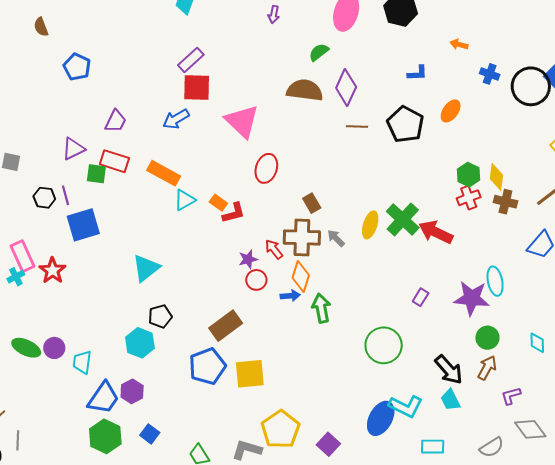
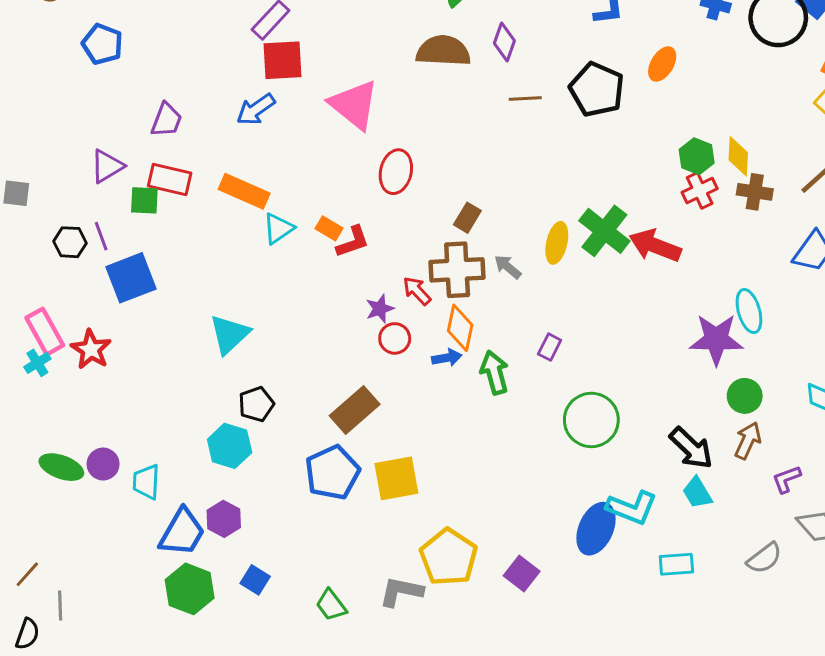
purple diamond: (346, 88) -> (504, 42), size x0.7
brown rectangle: (312, 203) -> (467, 218), turned 66
purple rectangle: (421, 297) -> (550, 347), moved

